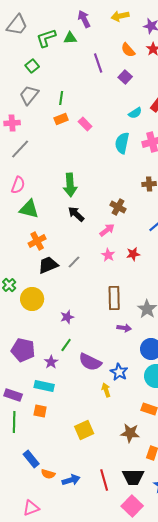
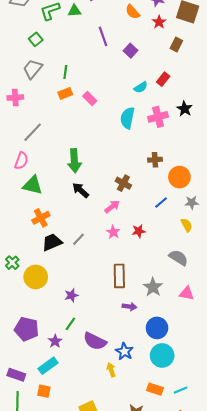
orange semicircle: (128, 50) -> (133, 12), moved
gray line: (20, 149) -> (33, 132), moved
cyan rectangle: (44, 386) -> (48, 366), turned -48

